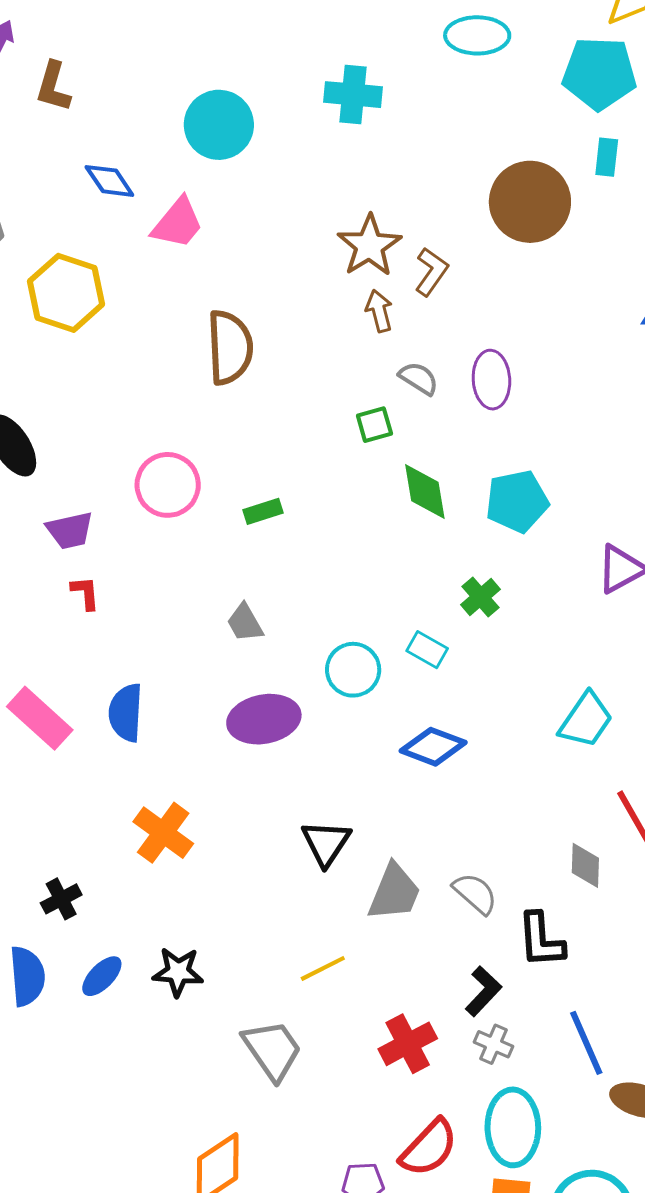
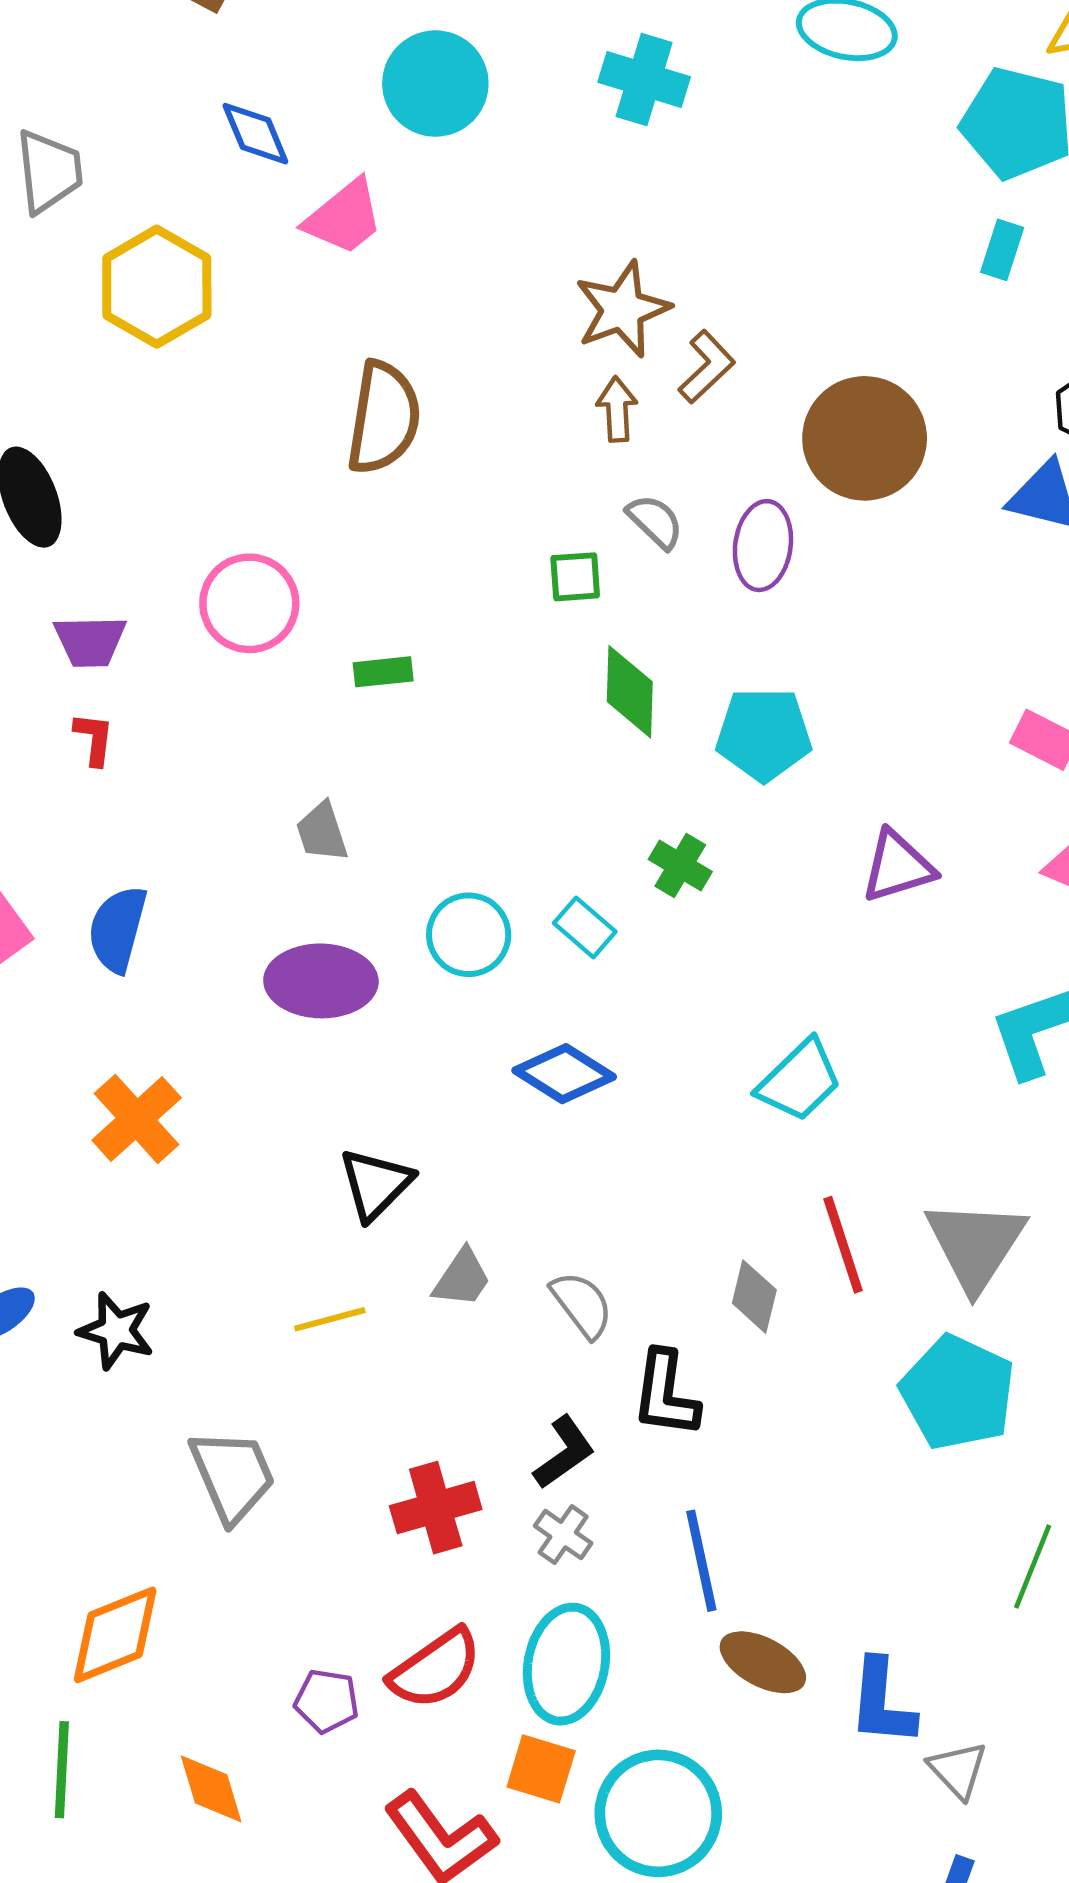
brown circle: (530, 202) -> (865, 438), moved
green cross: (480, 597) -> (680, 865), turned -30
gray trapezoid: (394, 892) -> (462, 1278), size x0.7
yellow line: (323, 968) -> (330, 1319), moved

